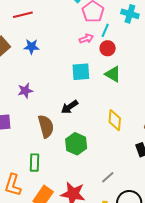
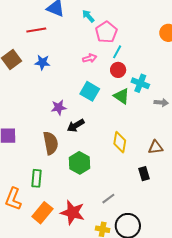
cyan cross: (130, 14) -> (140, 83), moved
pink arrow: (86, 39) -> (90, 58), moved
cyan square: (81, 72) -> (90, 91), turned 30
purple star: (25, 91) -> (59, 107), moved

